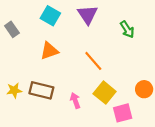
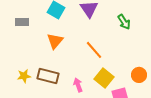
gray rectangle: (12, 29) -> (22, 22), turned -56
orange triangle: (49, 51) -> (55, 41), turned -30

